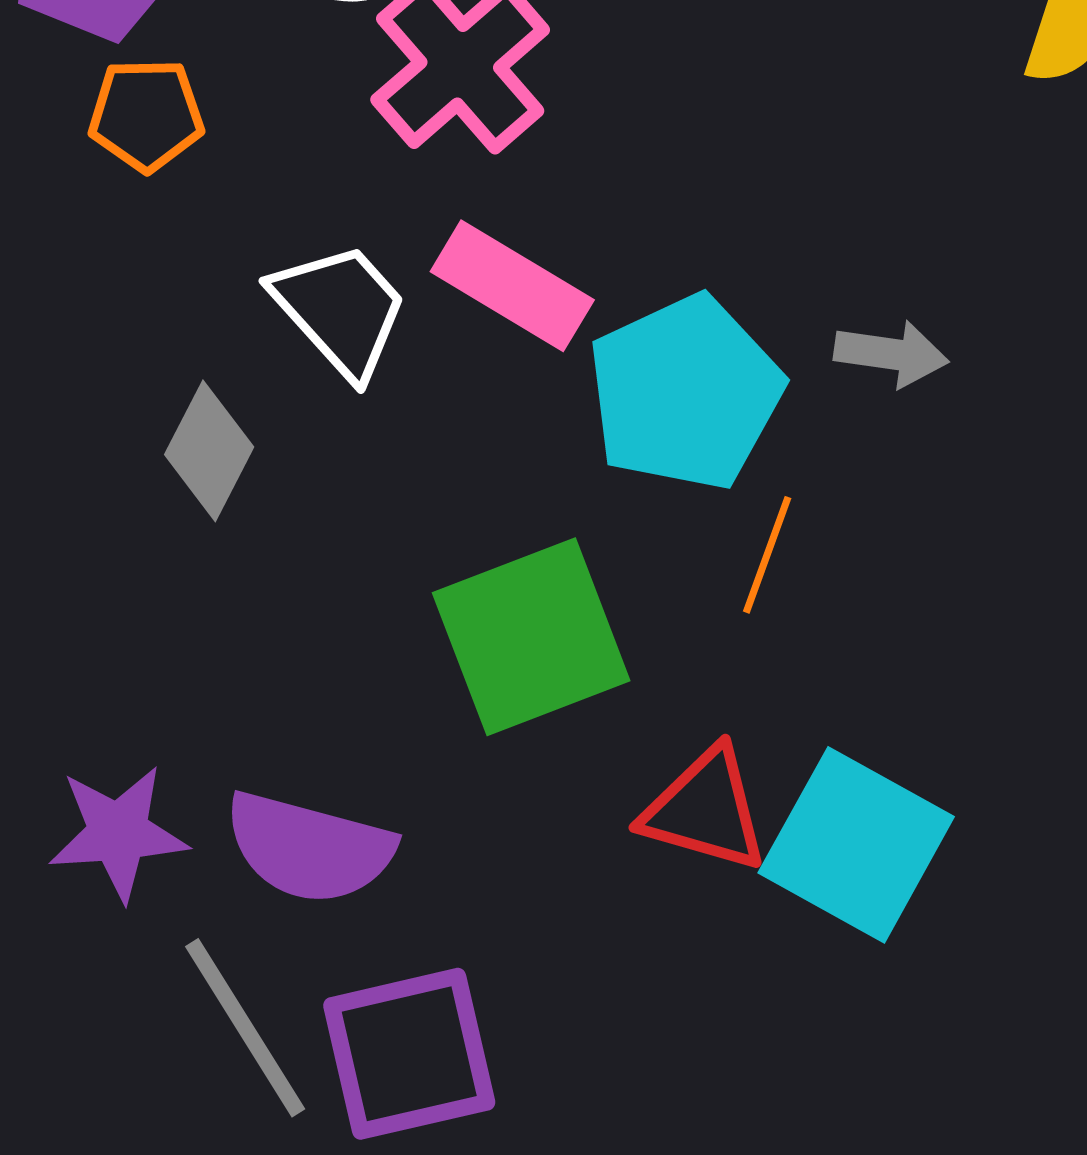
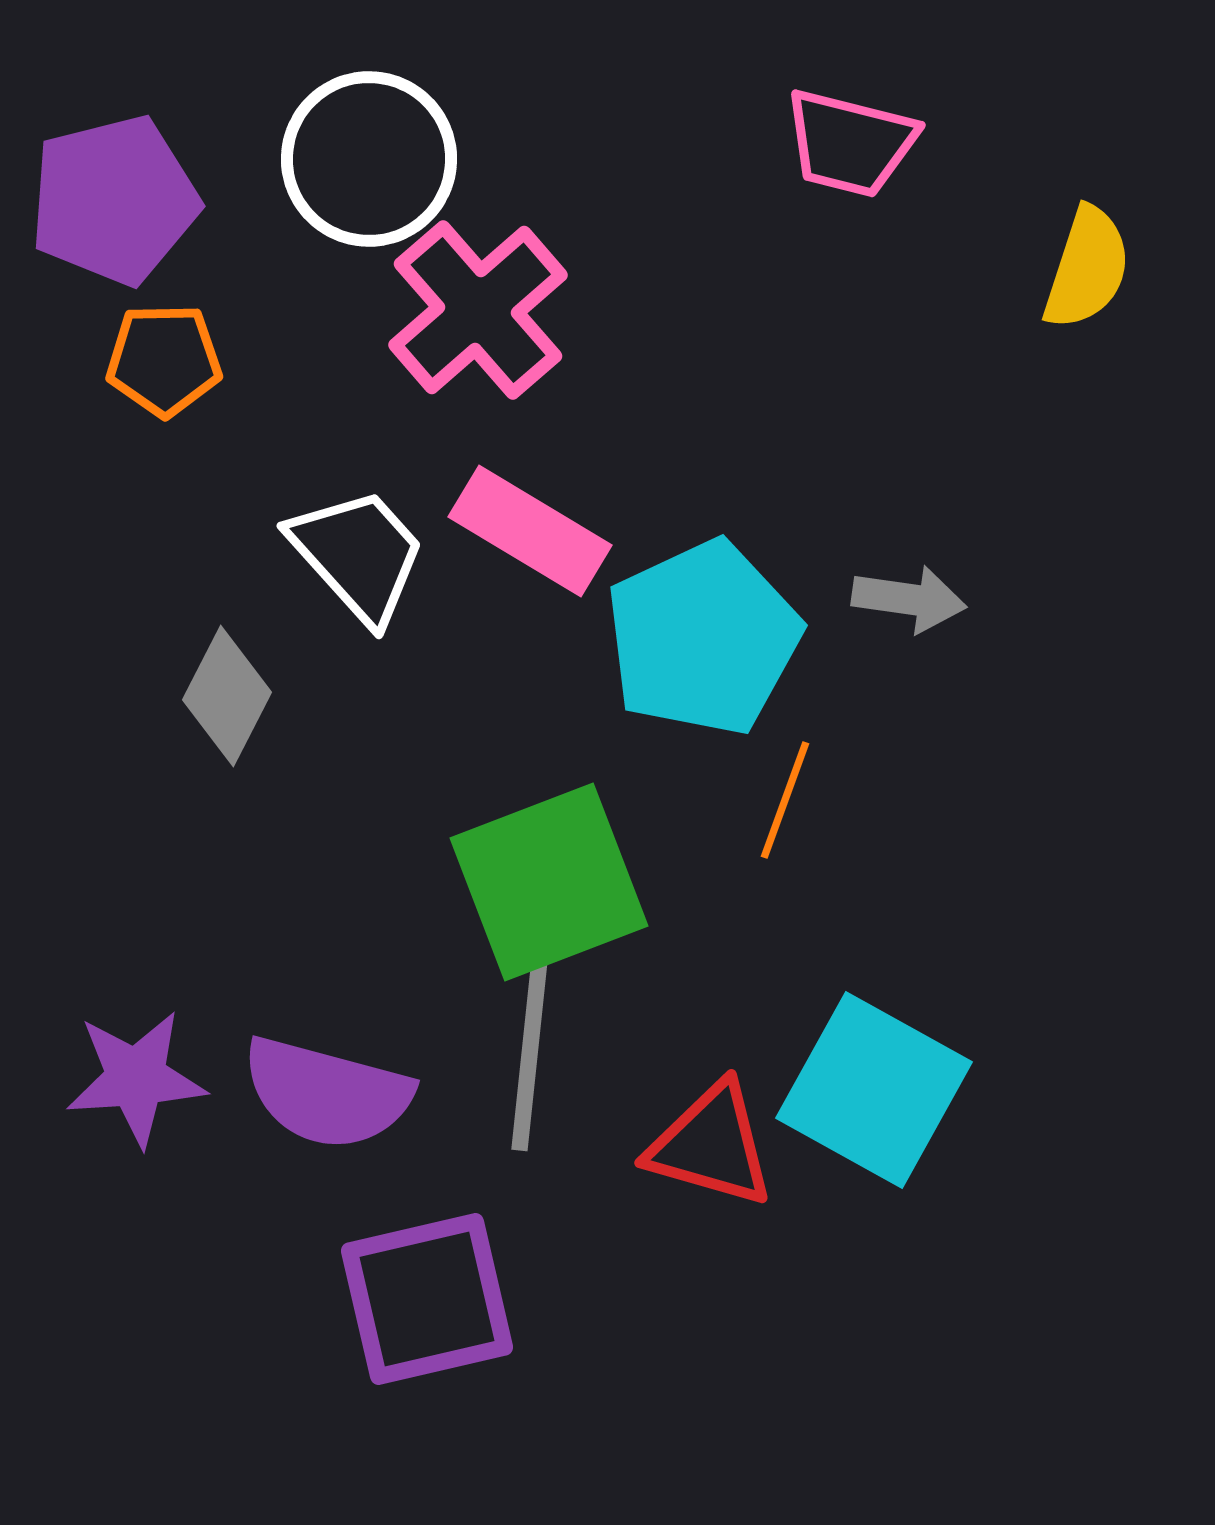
red triangle: (705, 810) -> (711, 1145), moved
gray line: (245, 1028) -> (530, 1050), moved, turned 38

